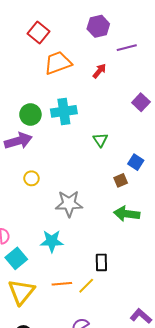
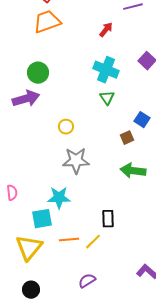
orange trapezoid: (58, 63) -> (47, 22), moved
cyan cross: (64, 111) -> (106, 70), moved, turned 30
yellow circle: (31, 178) -> (66, 127), moved
cyan square: (16, 258) -> (42, 219), moved, turned 30

